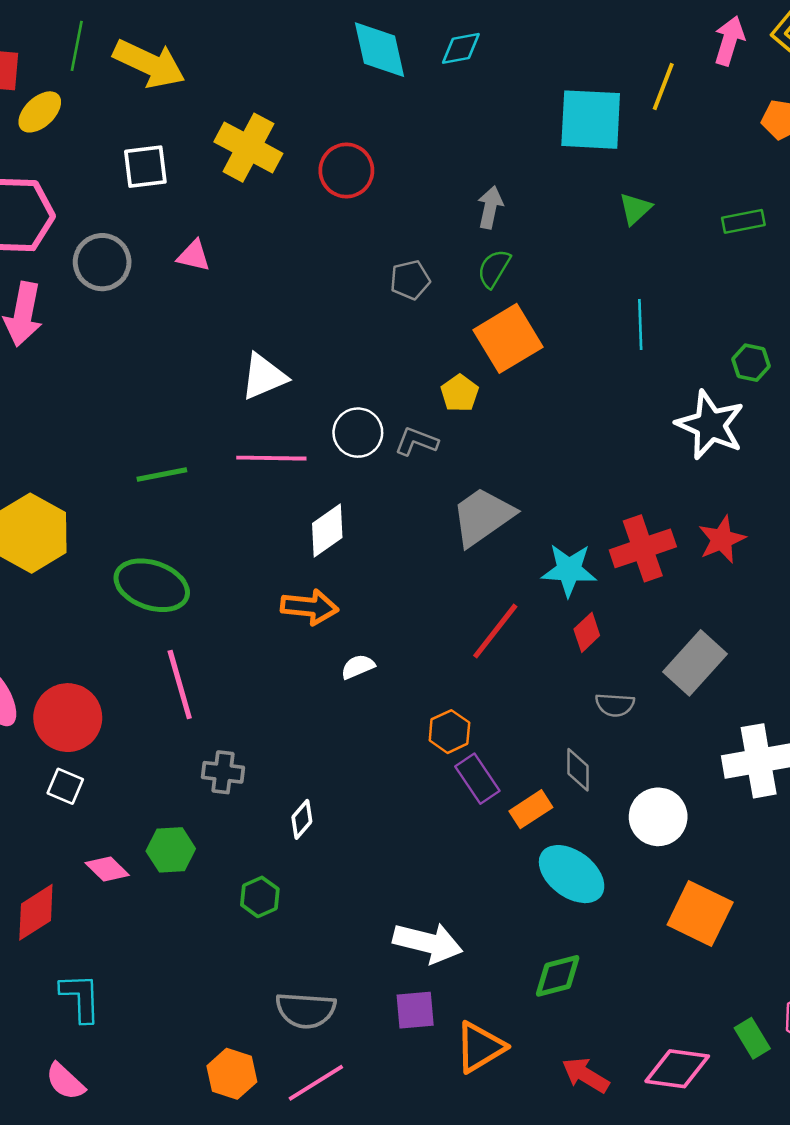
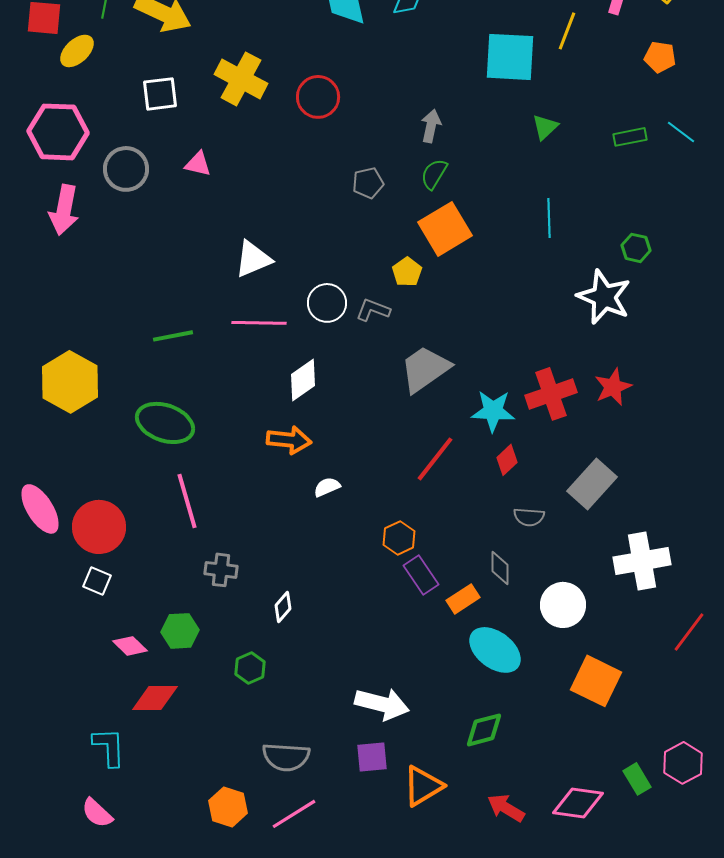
red diamond: (36, 912) -> (155, 698), moved, turned 33

